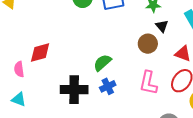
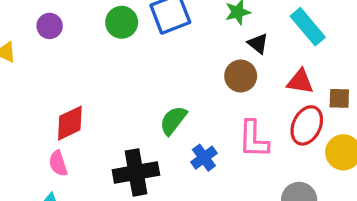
pink semicircle: (19, 69) -> (58, 163), moved
blue cross: (108, 86) -> (204, 158), moved

